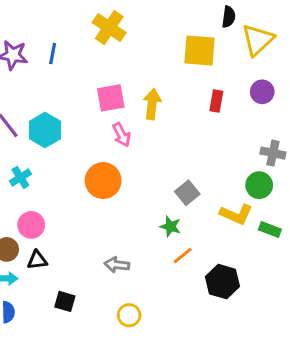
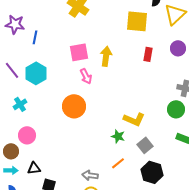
blue line: (53, 54) -> (35, 37), moved
gray square: (187, 193) -> (145, 145), moved
yellow L-shape: (236, 214) -> (134, 119), moved
orange line: (183, 256) -> (118, 163), moved
black triangle: (37, 260) -> (34, 168), moved
gray arrow: (117, 265) -> (90, 175), moved

